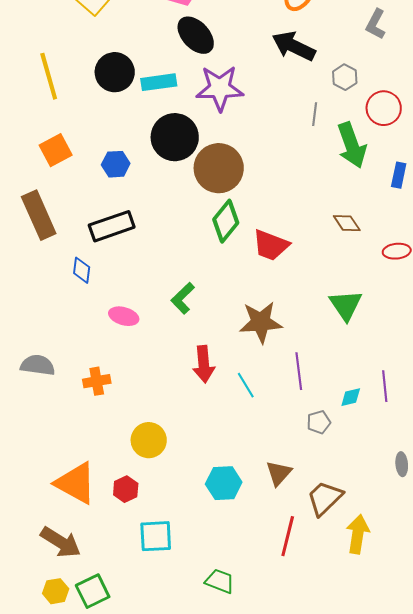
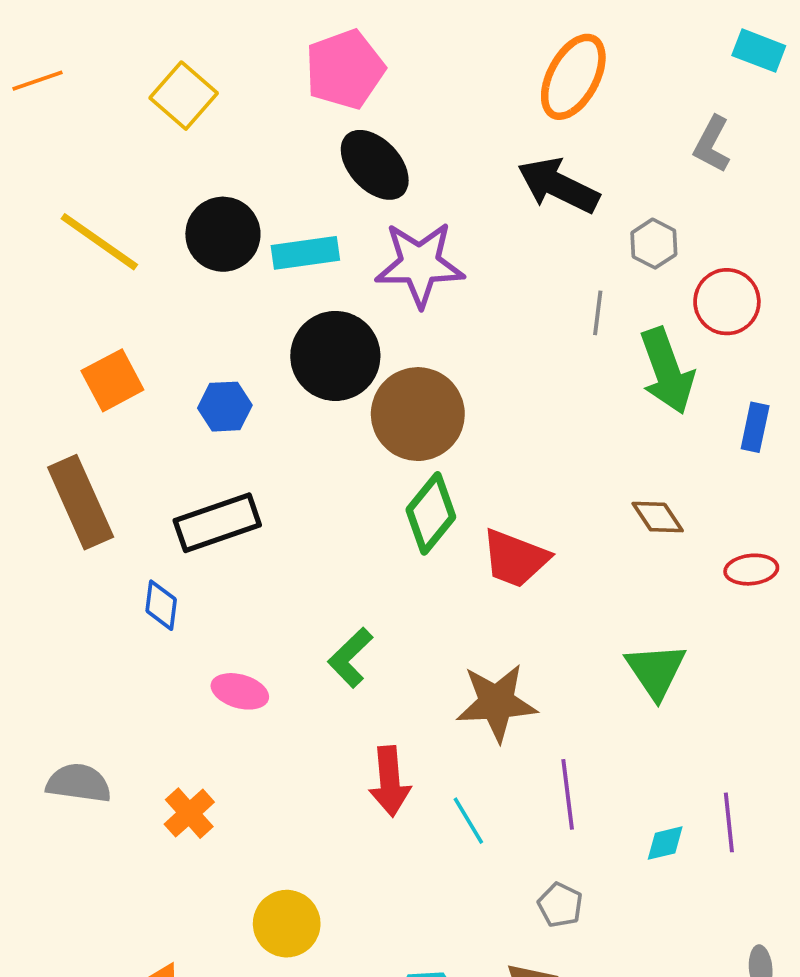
yellow line: (49, 76) -> (99, 242), turned -39
orange cross: (97, 381) -> (189, 813), turned -32
gray pentagon: (319, 422) -> (560, 905), moved, turned -30

